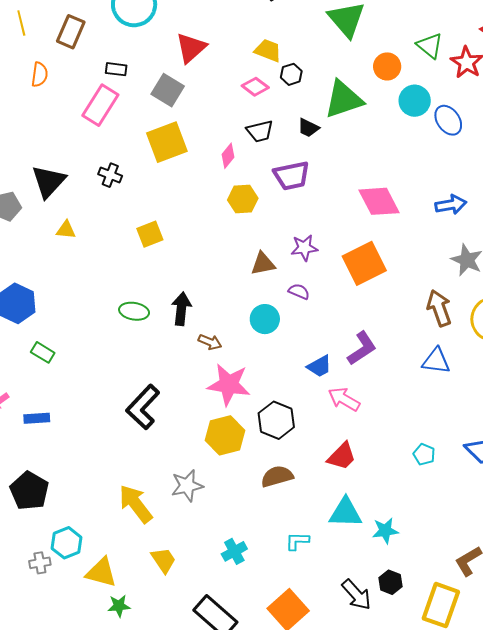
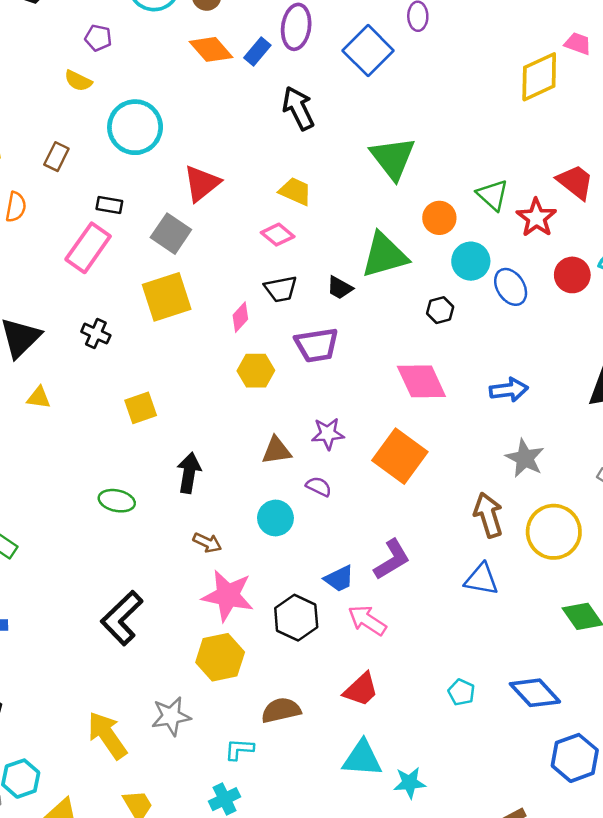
brown rectangle: (71, 32) -> (56, 157), size x0.7
black hexagon: (291, 74) -> (440, 310), moved
orange square: (364, 263) -> (400, 456), turned -30
black arrow: (181, 309) -> (189, 473), moved
black hexagon: (276, 420) -> (296, 618), moved
cyan L-shape: (297, 541) -> (239, 749), moved

